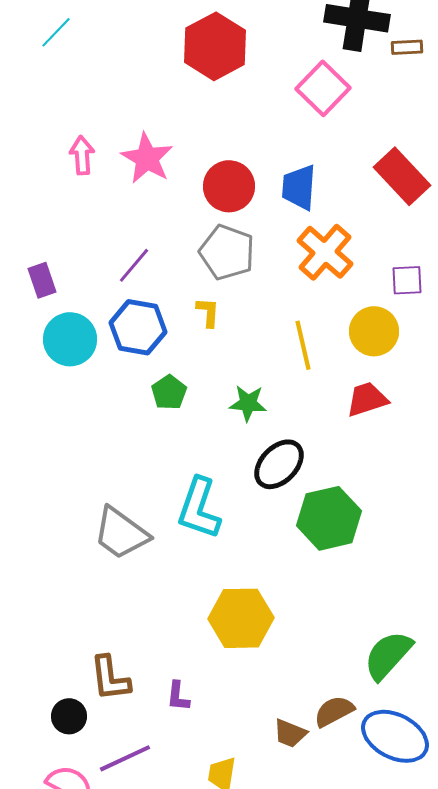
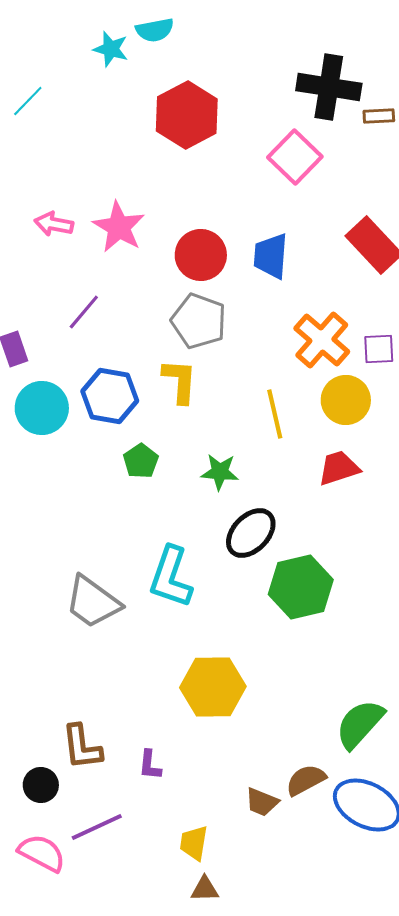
pink arrow: (82, 155) -> (54, 224), turned -75
orange cross: (325, 252) -> (322, 340), moved
purple line: (134, 265) -> (84, 312), moved
yellow L-shape: (208, 312) -> (180, 381), size x1.5

